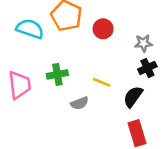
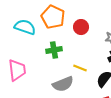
green cross: (57, 74) -> (54, 50), moved
gray semicircle: (80, 103) -> (63, 84), size x1.5

